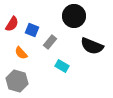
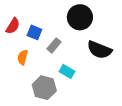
orange semicircle: (21, 53) -> (23, 57), turned 56
gray hexagon: (17, 81) -> (44, 88), moved

